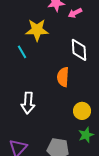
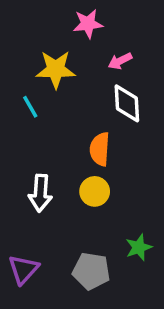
pink arrow: (75, 13) -> (120, 61), moved
yellow circle: (82, 111) -> (95, 191), moved

